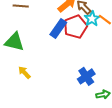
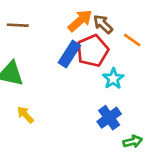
cyan star: (92, 19) -> (113, 79), moved

